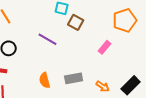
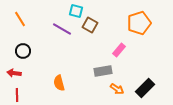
purple line: (48, 39) -> (62, 29), moved
gray rectangle: (74, 78) -> (103, 71), moved

